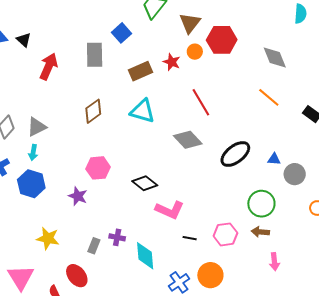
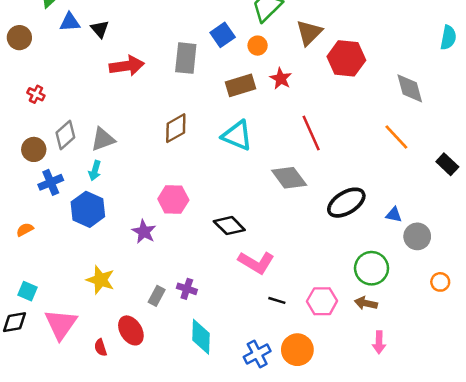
orange circle: (195, 52) -> (258, 46), moved
red arrow: (49, 66) -> (127, 66), turned 52
cyan diamond: (145, 256) -> (201, 337), moved

